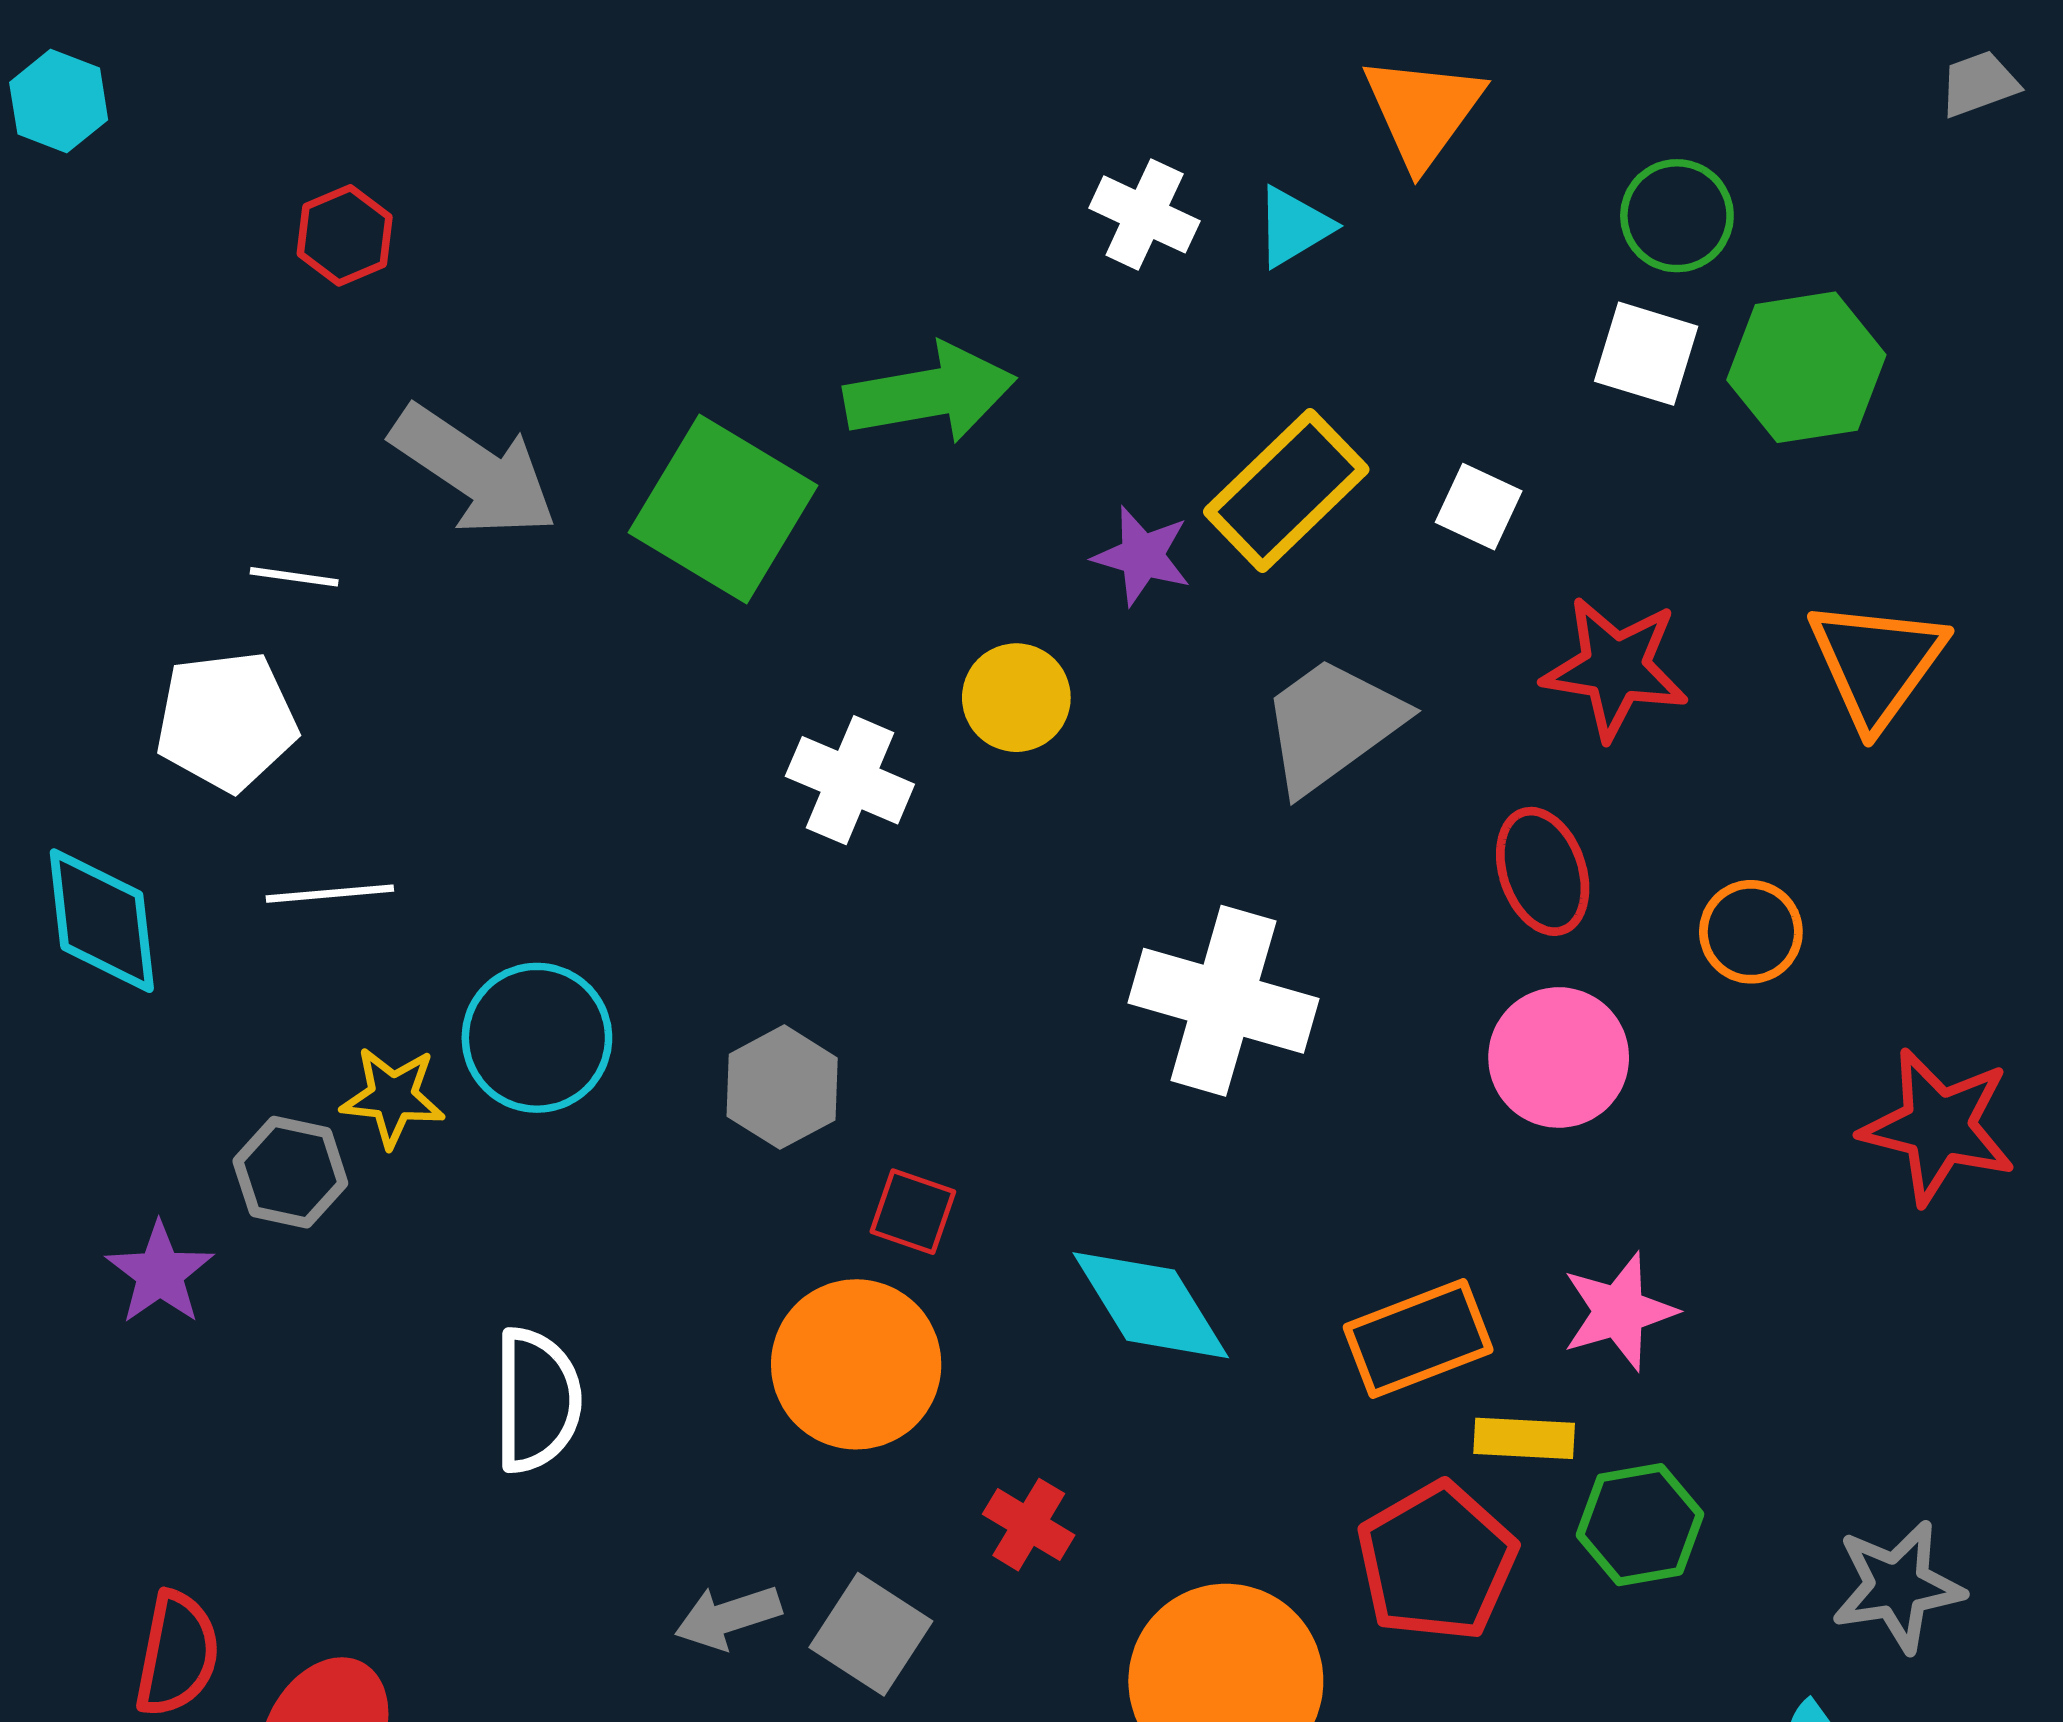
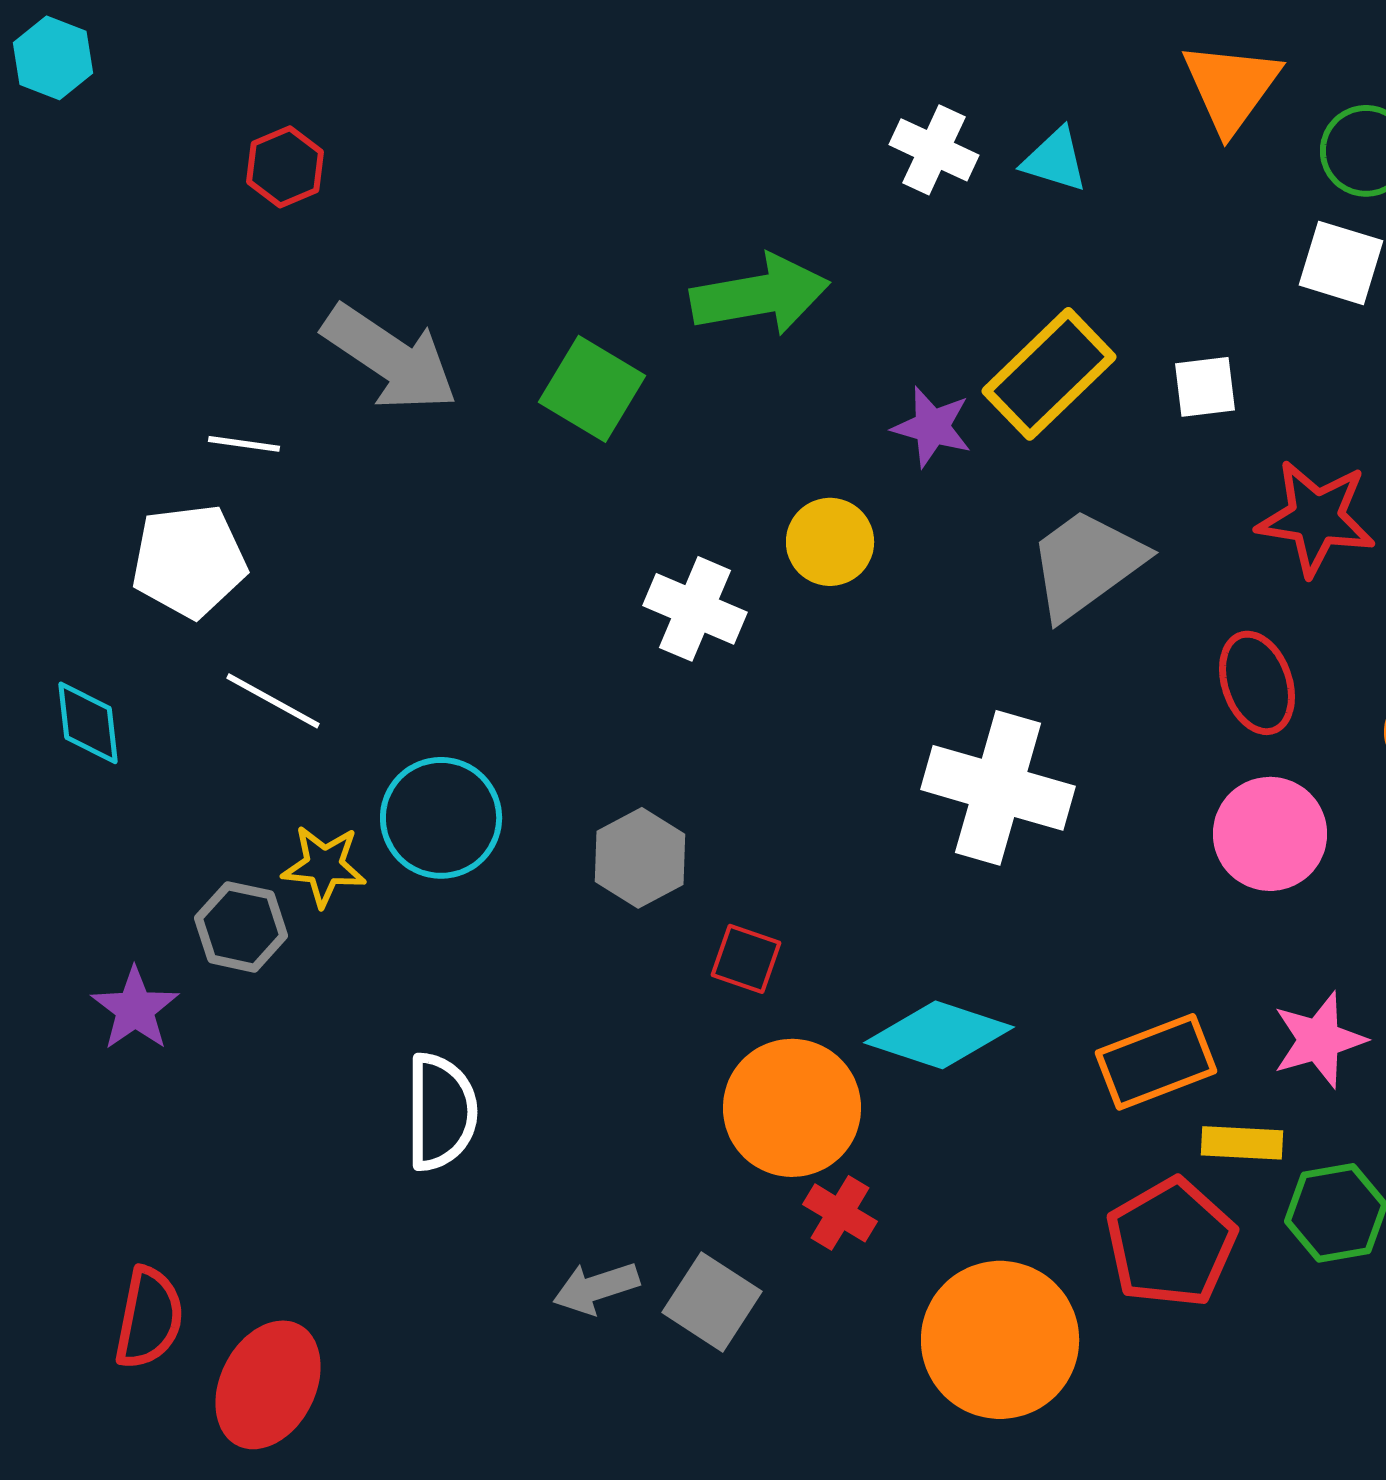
orange triangle: (1423, 111) -> (1231, 87), moved
cyan triangle: (1294, 227) -> (1055, 160), turned 48
white square: (1479, 507) -> (1205, 387), turned -32
green square: (723, 509) -> (592, 389), size x0.7
white line: (330, 894) -> (273, 701), turned 34
cyan diamond: (102, 921) -> (88, 723), size x0.7
cyan diamond: (1151, 1305) -> (939, 1035), turned -40
orange circle: (856, 1364) -> (792, 1108), moved

